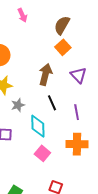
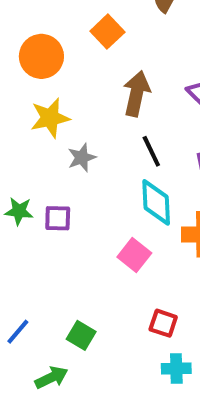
orange square: (63, 47) -> (107, 32), moved
cyan diamond: (38, 126) -> (156, 202), moved

